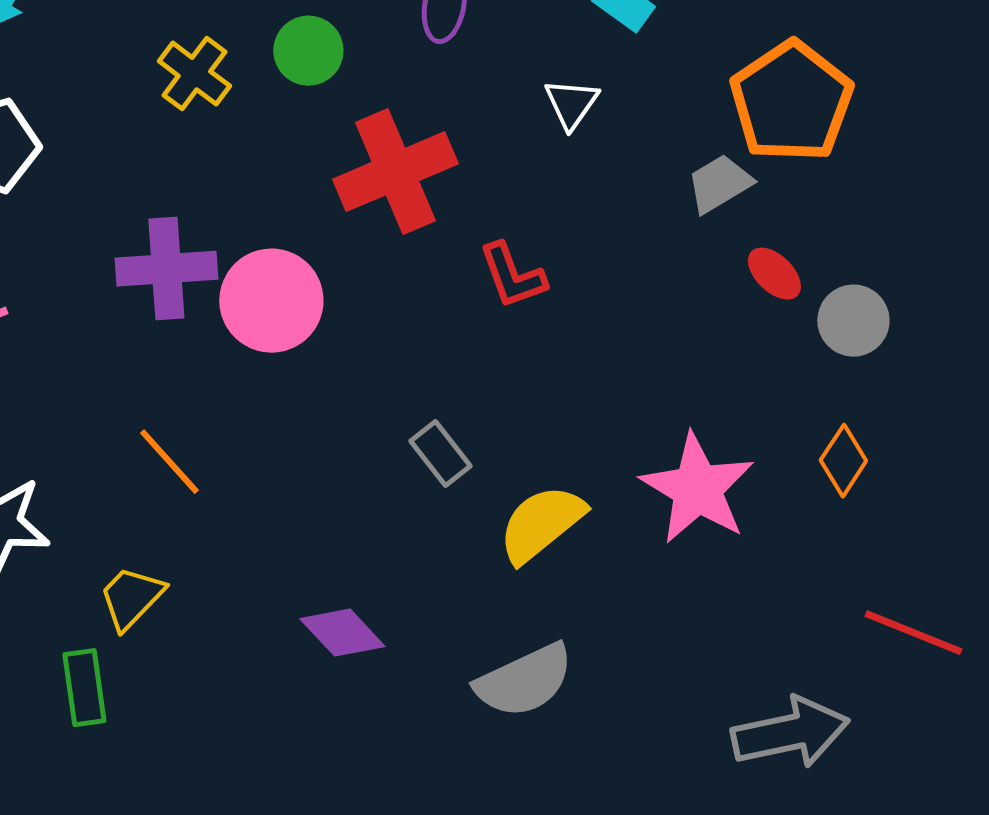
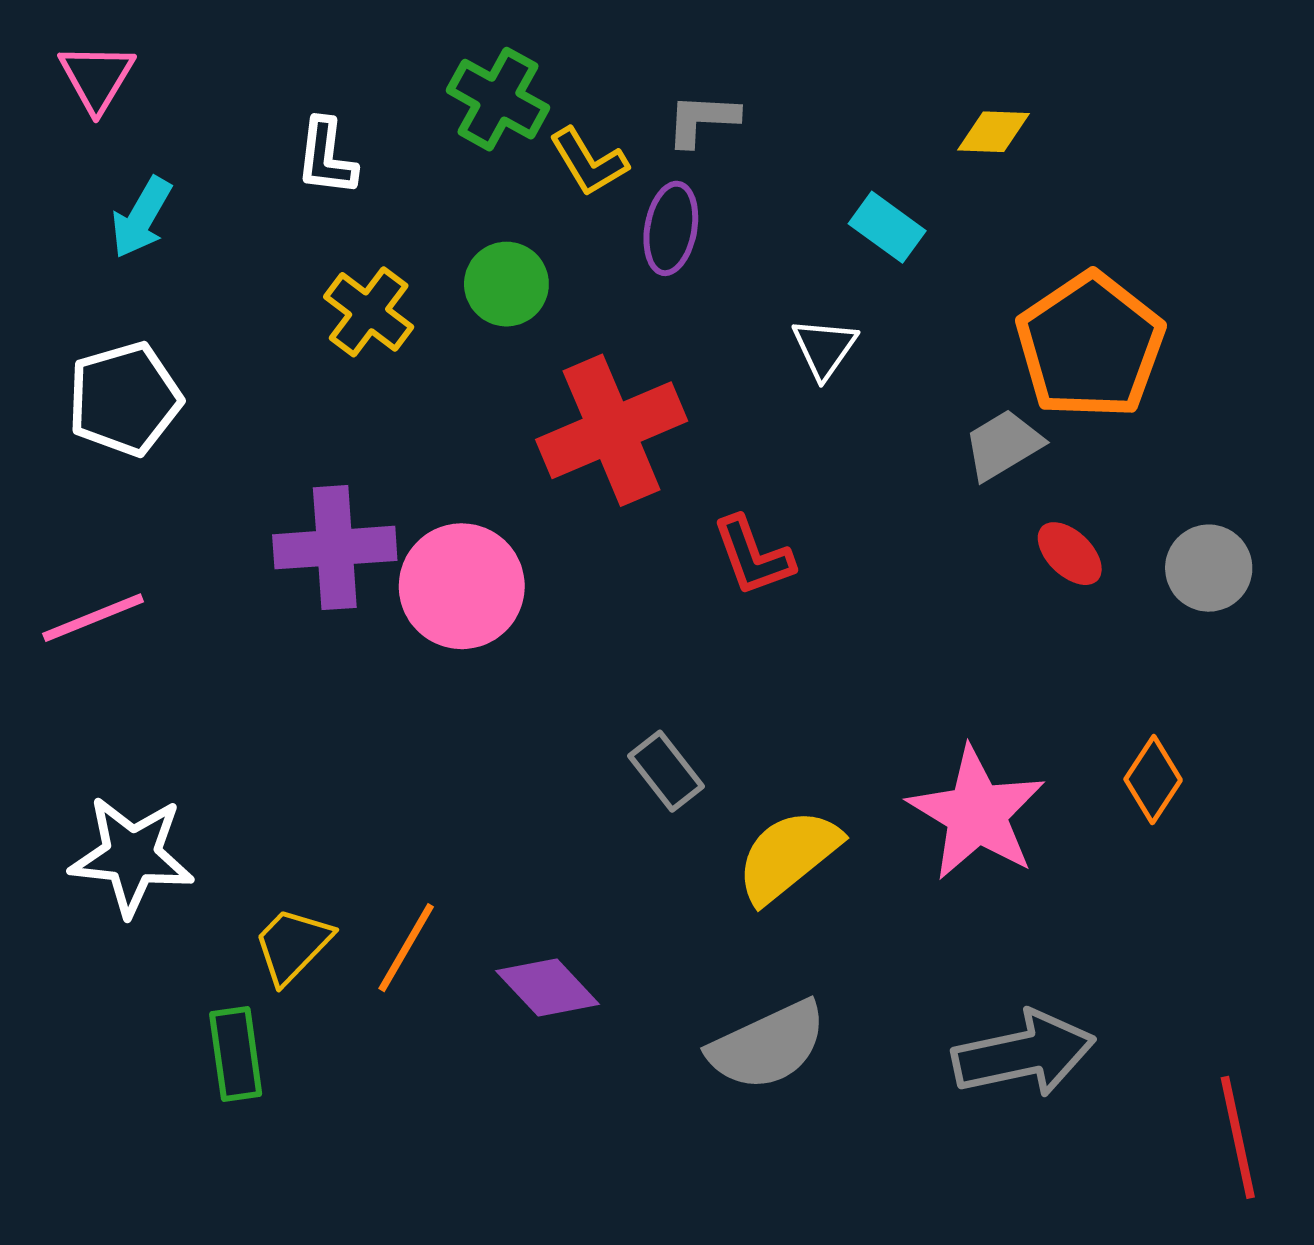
gray circle: (853, 321) -> (1209, 568), moved
orange line: (169, 462) -> (406, 948), moved, turned 72
red line: (913, 633) -> (1238, 1137), moved, turned 56
gray arrow: (790, 733) -> (1024, 1054), moved

